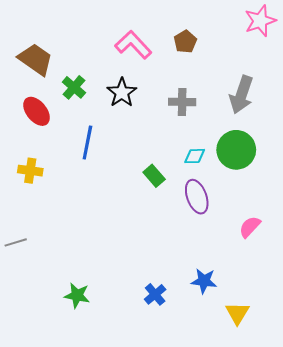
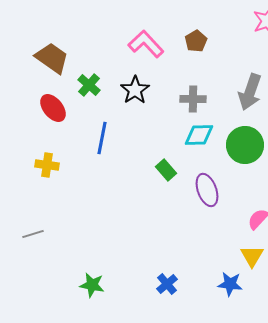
cyan diamond: (195, 156) -> (199, 135), moved, size x1.4
blue star: (204, 281) -> (230, 284), moved
yellow triangle: (237, 313) -> (252, 256), moved

